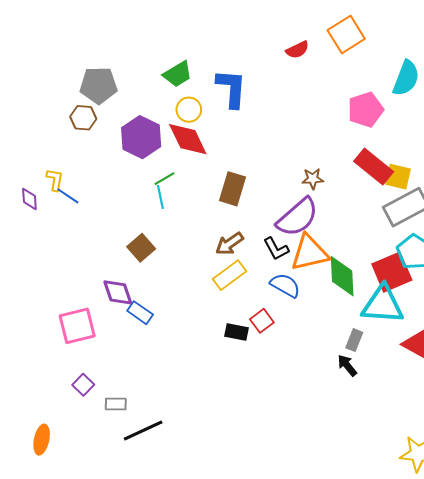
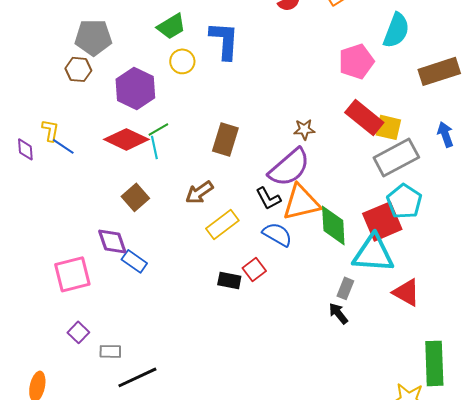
red diamond: (188, 139) -> (126, 139), moved, turned -39
brown arrow: (229, 244) -> (199, 192), moved

